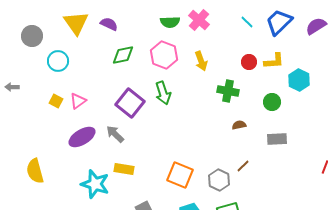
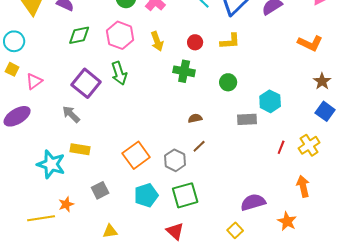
red circle: (249, 62) -> (195, 42), moved
cyan hexagon: (299, 80) -> (270, 101), moved
yellow square: (56, 101) -> (12, 69), moved
brown semicircle: (239, 125) -> (195, 118), moved
purple ellipse: (82, 137) -> (17, 116), moved
gray rectangle: (277, 139) -> (247, 119), moved
orange square: (180, 175) -> (136, 155), turned 32

